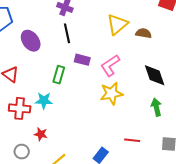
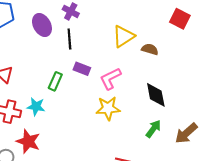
purple ellipse: (31, 41) -> (42, 25), moved
green arrow: (156, 107) -> (153, 129), turned 42
red star: (41, 134) -> (28, 141), size x1.6

